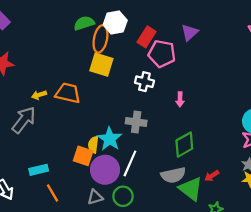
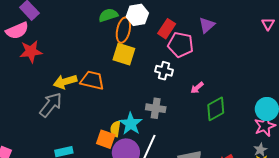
yellow arrow: (39, 95) -> (65, 82), size x1.6
pink arrow: (180, 99) -> (197, 88), turned 48
green diamond: (184, 145) -> (216, 109), moved

